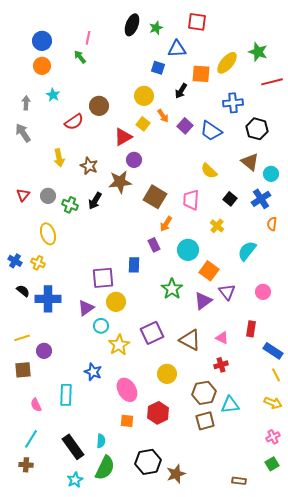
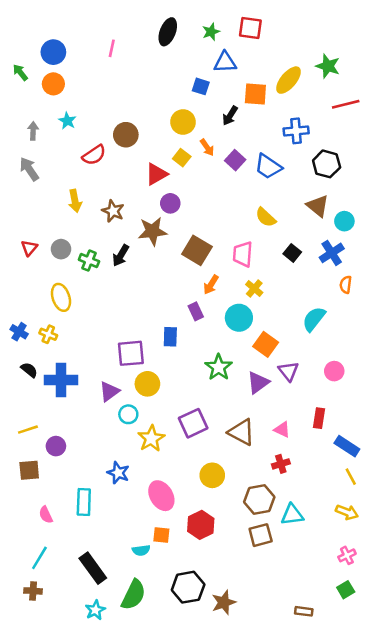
green star: (156, 28) -> (211, 32), moved
green arrow: (80, 57) -> (20, 72), moved
yellow cross: (217, 226) -> (254, 288), moved
cyan semicircle: (101, 441) -> (141, 550), moved, turned 80

